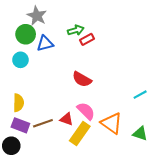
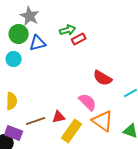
red semicircle: (82, 79) -> (103, 78), moved
pink semicircle: (86, 111) -> (88, 102), moved
red triangle: (67, 119) -> (59, 117), turned -32
purple rectangle: (20, 125) -> (14, 133), moved

